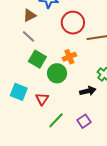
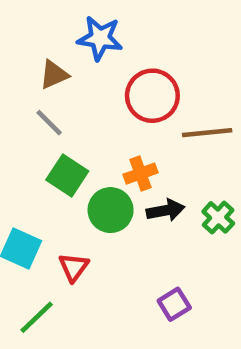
black arrow: (88, 91) -> (166, 210), moved
green line: (56, 120) -> (37, 317), moved
purple square: (84, 121) -> (174, 304), moved

